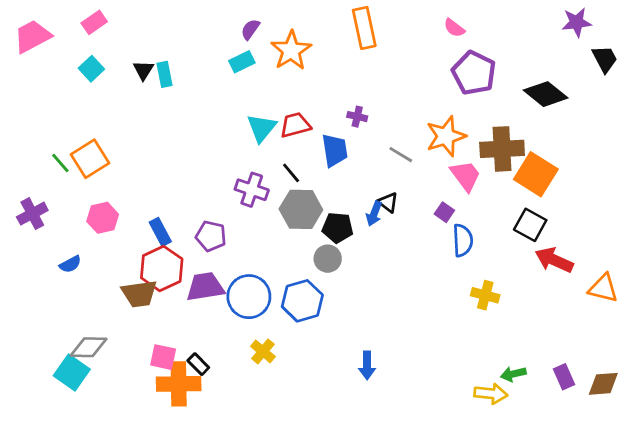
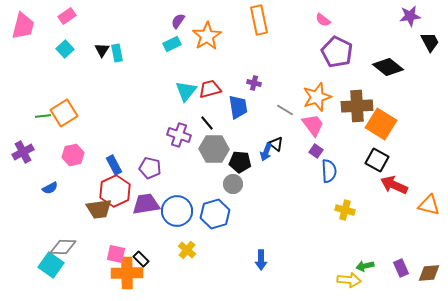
pink trapezoid: (32, 36) -> (23, 26), turned 132
green line: (60, 163) -> (43, 116), turned -56
pink trapezoid: (465, 176) -> (313, 125), moved

